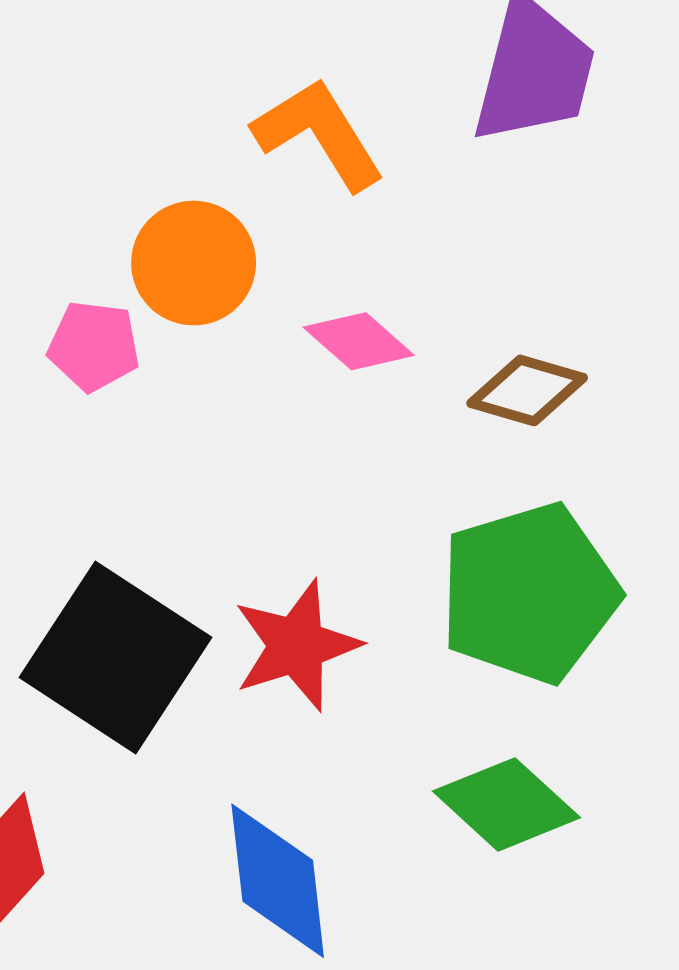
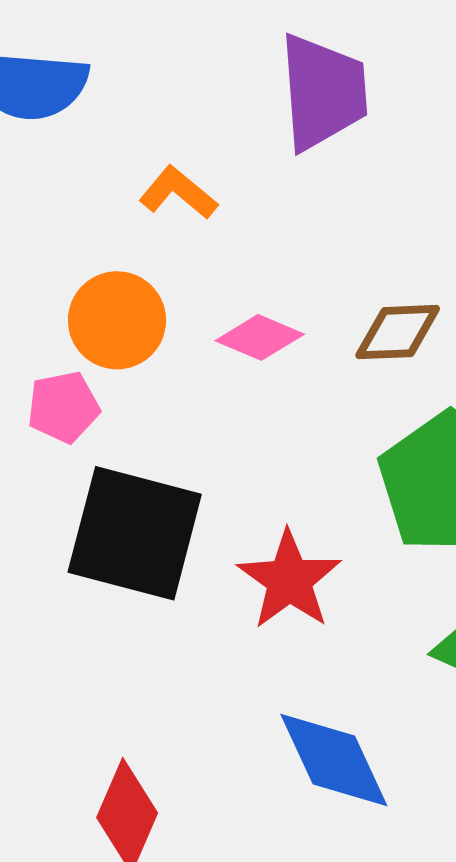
orange L-shape: (319, 134) -> (178, 193), size x0.7
black square: (116, 657) -> (135, 533), moved

